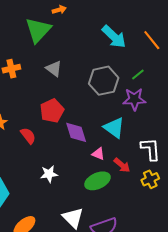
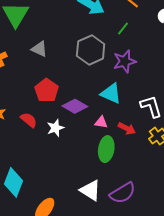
green line: (138, 74) -> (123, 28), moved
purple diamond: (76, 132) -> (75, 106), turned -30
white star: (49, 174) -> (55, 128), moved
green ellipse: (97, 181) -> (106, 149), turned -45

